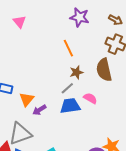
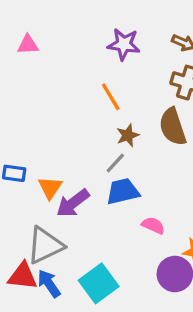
pink triangle: (19, 22) -> (28, 45), moved, turned -48
pink semicircle: (90, 98) -> (153, 225), moved
purple arrow: (39, 110) -> (73, 203), size x1.5

